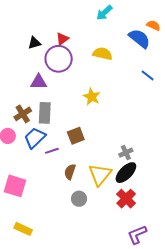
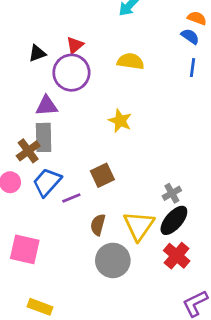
blue semicircle: (139, 39) -> (190, 36), moved, size x0.6
blue line: (148, 75) -> (192, 68), moved, turned 64
gray rectangle: (45, 113) -> (44, 137), moved
gray circle: (79, 199) -> (113, 260), size x1.6

